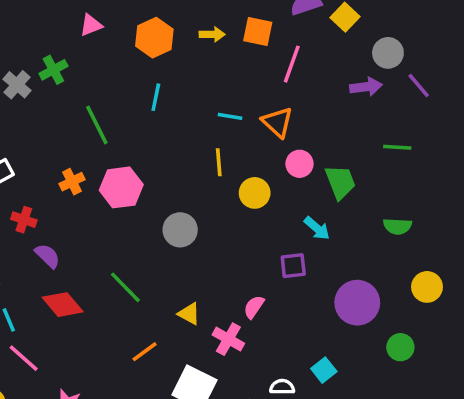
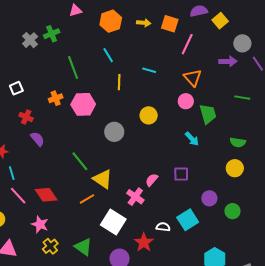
cyan line: (156, 97) -> (108, 55), turned -49
orange triangle: (277, 122) -> (193, 78), moved
yellow line: (219, 162) -> (119, 82), moved
yellow circle: (255, 193) -> (149, 115), moved
purple square: (293, 266) -> (181, 174), moved
yellow circle: (427, 287) -> (235, 168), moved
purple circle: (357, 303) -> (209, 198), moved, size x0.6
red diamond: (63, 305) -> (46, 195), moved
yellow triangle: (189, 314) -> (103, 179), moved, size x1.5
cyan square: (324, 370) -> (188, 220), size x1.5

